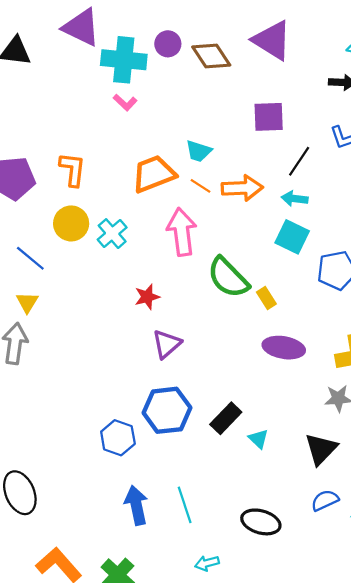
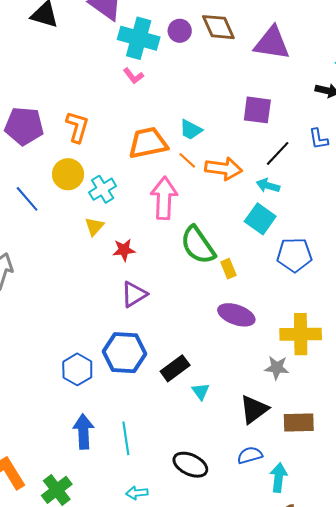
purple triangle: (272, 40) -> (272, 43), turned -33
brown diamond: (211, 56) -> (218, 27), moved
yellow triangle: (27, 302) -> (94, 226), moved

